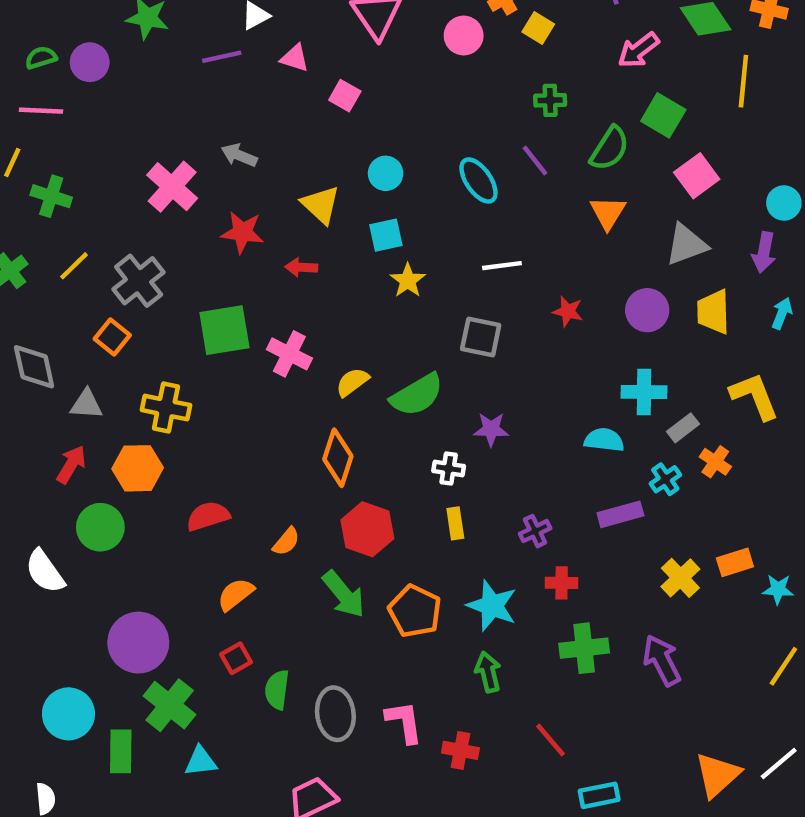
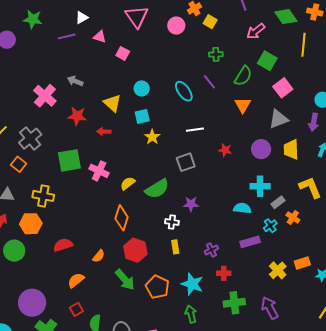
gray square: (481, 337) -> (186, 162), turned -30

